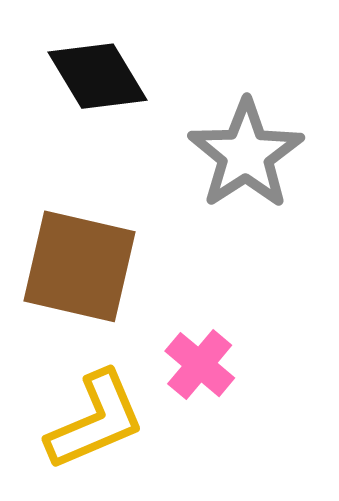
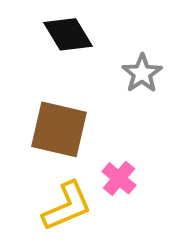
gray star: (246, 154) -> (142, 73), size x0.7

